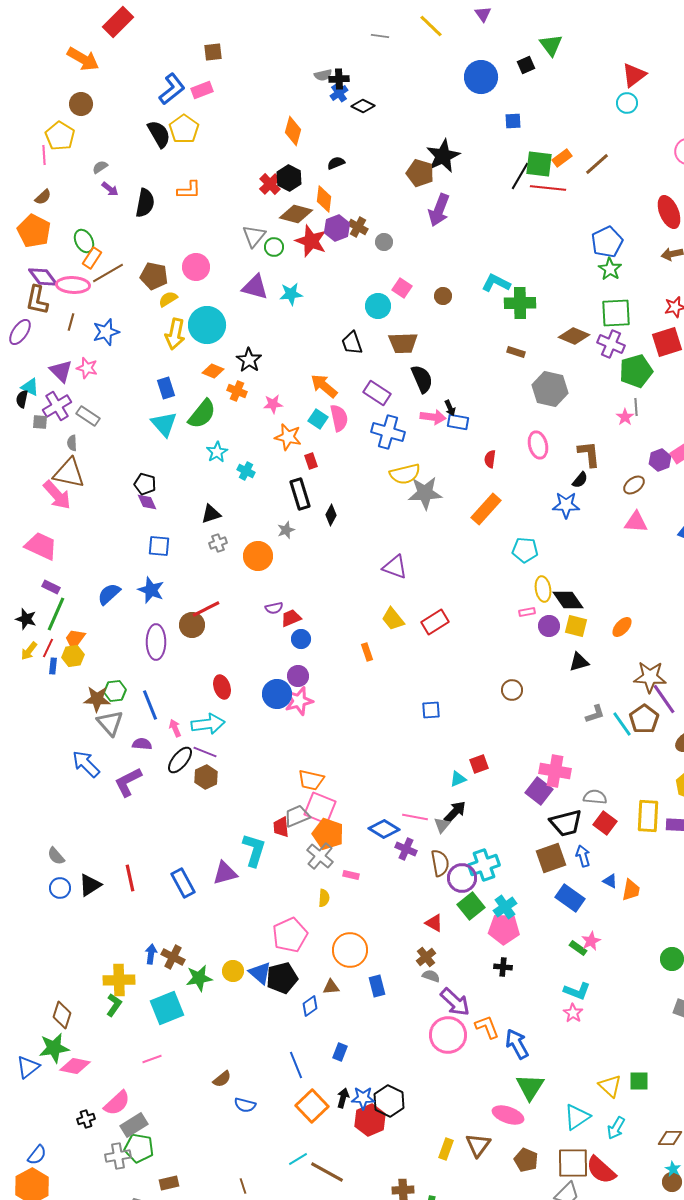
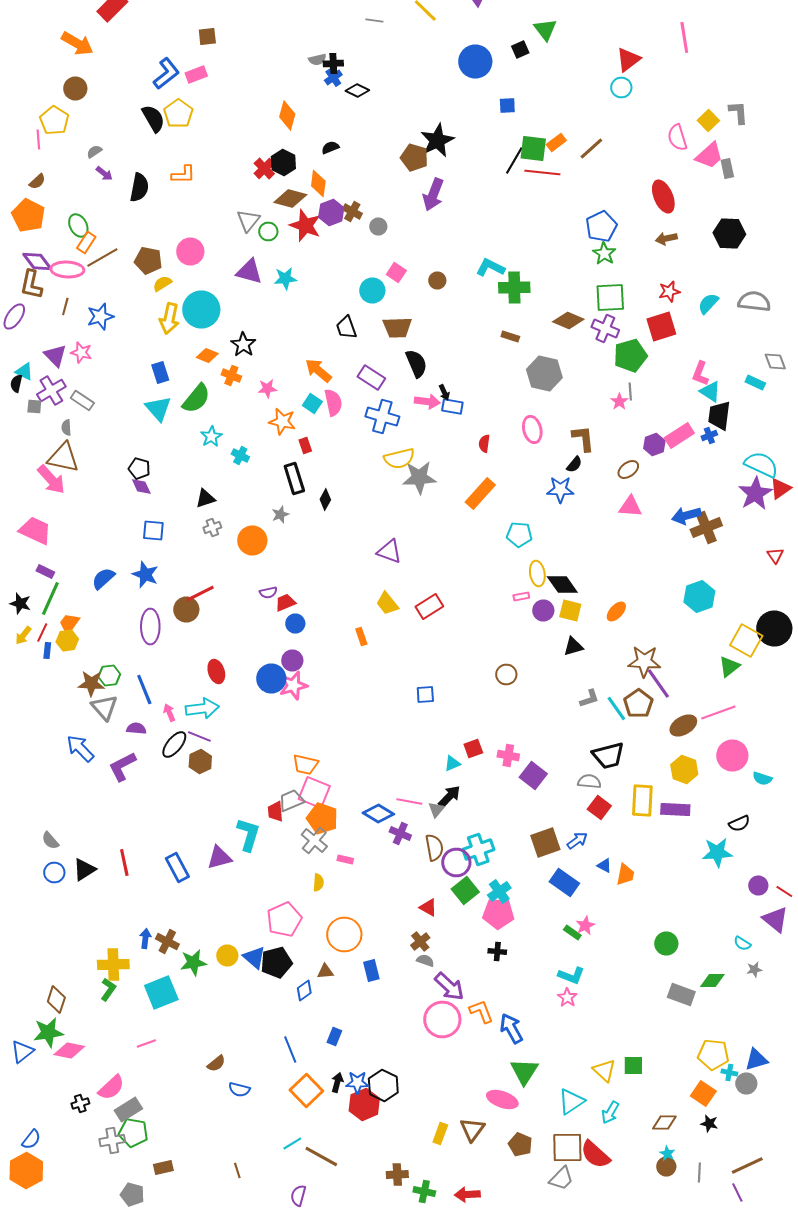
pink cross: (555, 771) -> (508, 756), moved, size x0.7
black trapezoid: (566, 823) -> (608, 756), moved
blue arrow: (583, 856) -> (577, 840), turned 70

